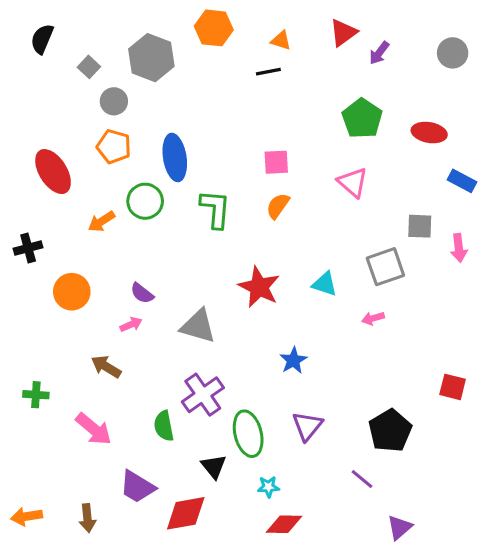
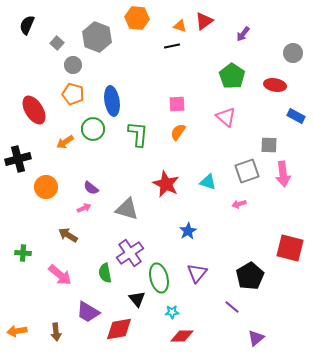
red triangle: (343, 33) -> (204, 21), moved
gray circle: (453, 53) -> (293, 53), moved
black cross: (28, 248) -> (18, 159), size x1.4
pink arrow: (459, 248) -> (283, 174), moved, size x1.4
red square: (453, 387) -> (290, 248), size x1.6

